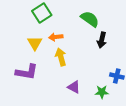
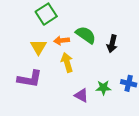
green semicircle: (90, 19) -> (86, 35), moved
green star: (102, 92) -> (103, 88), moved

